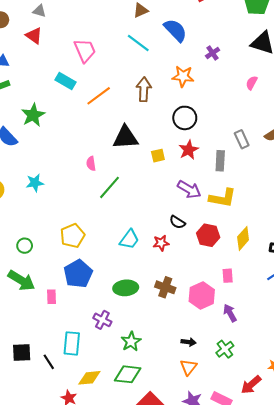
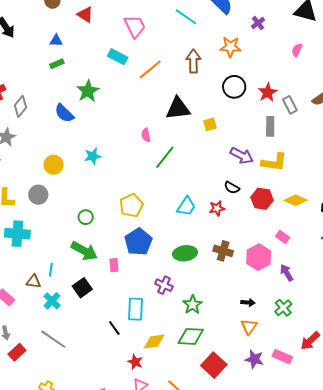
red star: (189, 150) -> (268, 92), moved
yellow diamond: (243, 238) -> (296, 200), turned 75
pink rectangle: (228, 276) -> (283, 237), turned -48
black square: (22, 353) -> (82, 288), moved, turned -30

